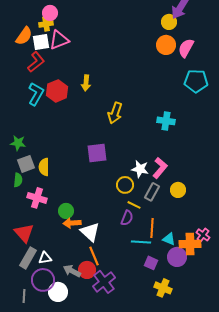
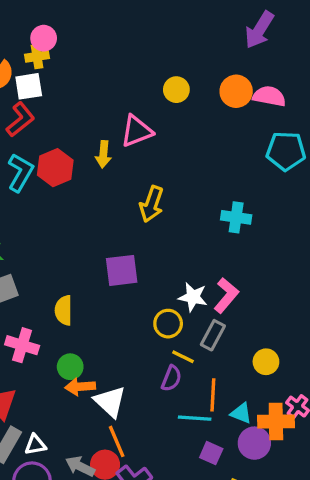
yellow circle: (169, 22) -> (176, 90), moved
pink triangle: (59, 40) -> (137, 131), moved
pink semicircle: (186, 48) -> (269, 96), turned 72
yellow semicircle: (44, 167) -> (64, 310), moved
yellow circle: (178, 190) -> (266, 362), moved

